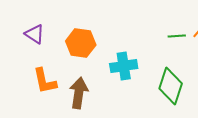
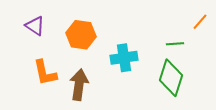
green line: (177, 36) -> (175, 44), moved

